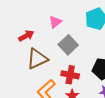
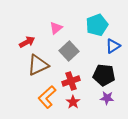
red cross: (70, 75) -> (71, 81), turned -30

